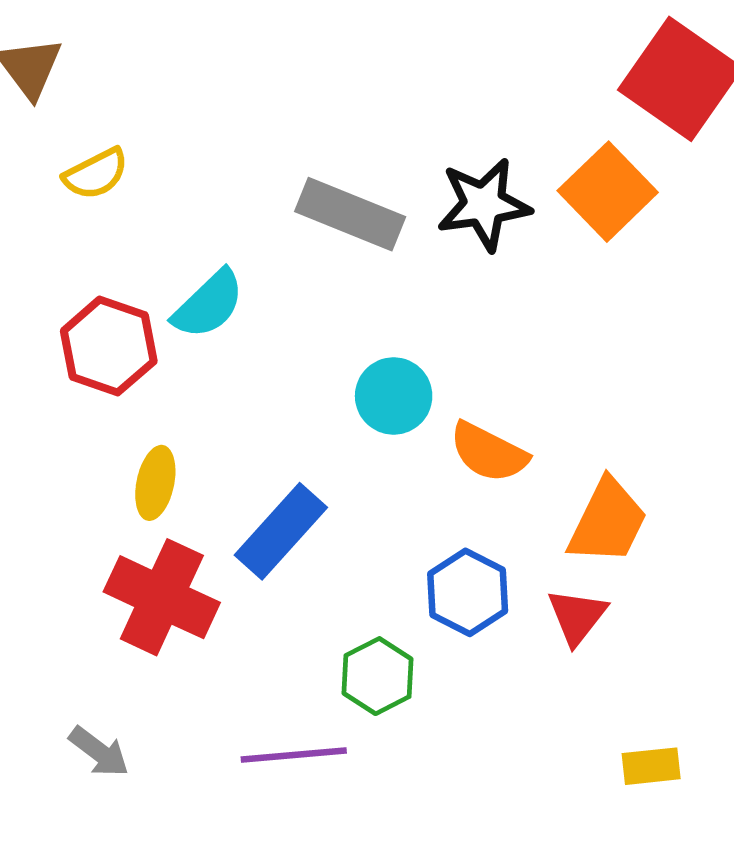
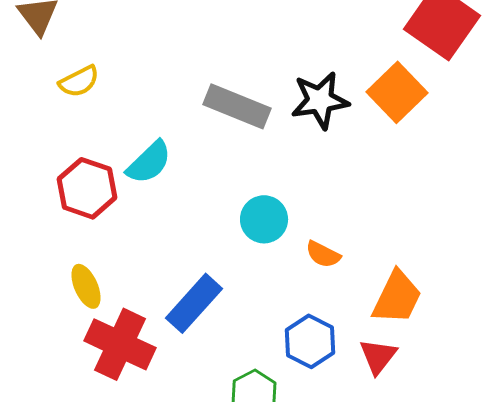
orange semicircle: (489, 452) -> (323, 254), size x0.7
yellow ellipse: (155, 483) -> (86, 286), moved, turned -36

